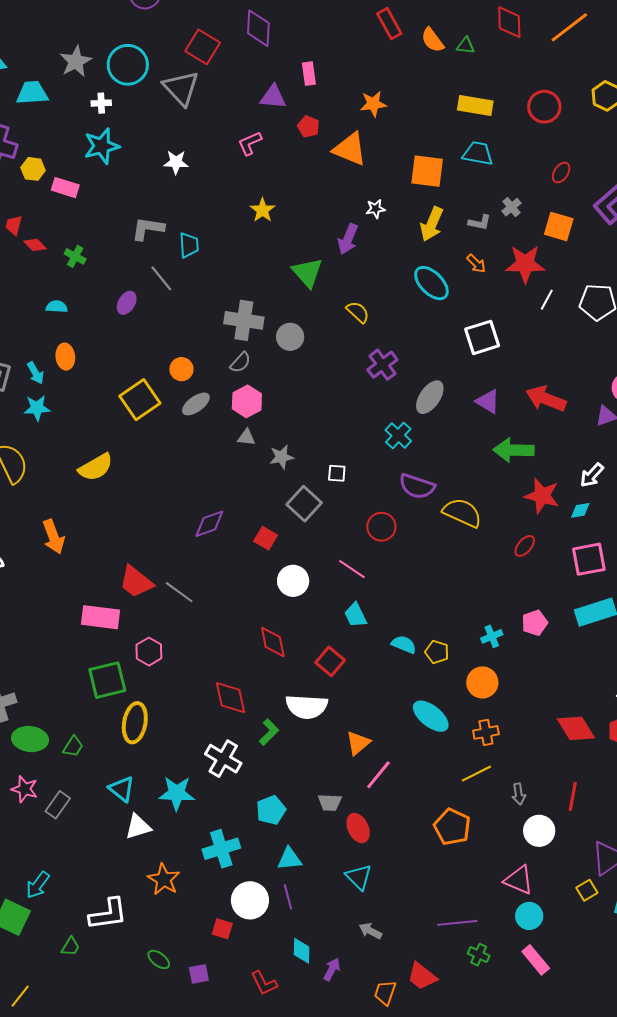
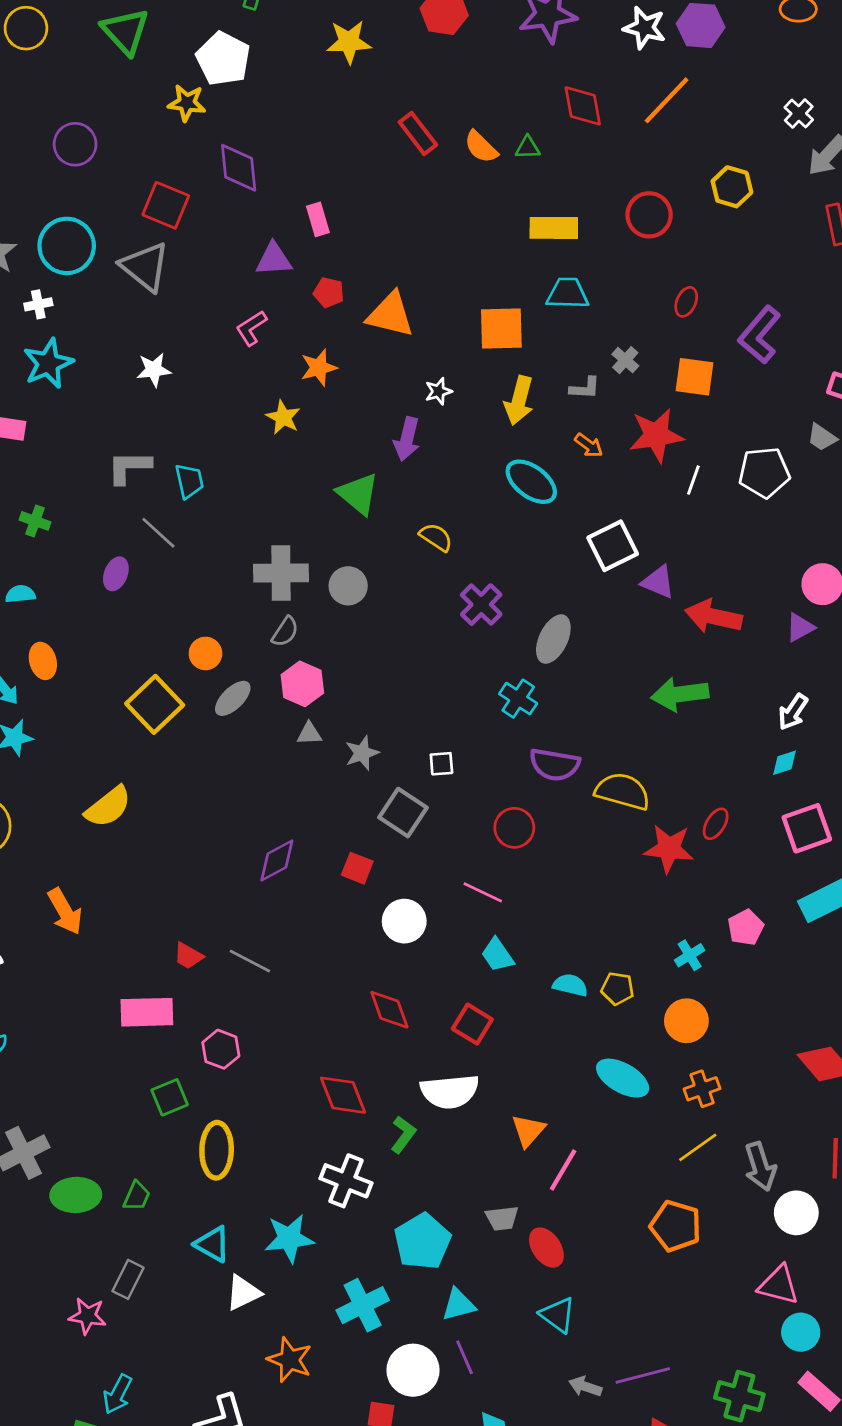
orange star: (373, 104) -> (319, 368), moved
purple triangle: (488, 401) -> (658, 582), moved
red star: (542, 496) -> (669, 849), moved
red trapezoid: (136, 582) -> (188, 956), size x0.6
green square: (107, 680) -> (170, 1097), size x0.7
pink star: (25, 789) -> (88, 1316), moved
gray arrow: (519, 794) -> (760, 1167), size x1.6
cyan pentagon: (271, 810) -> (423, 1241), size x1.4
purple line: (457, 923) -> (643, 1376), moved
green cross: (479, 955) -> (739, 1396), size x1.6

